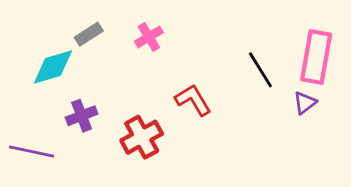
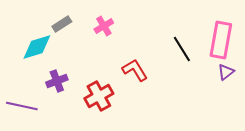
purple triangle: (305, 103) -> (226, 72), moved

